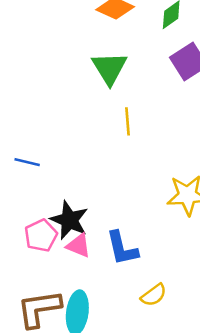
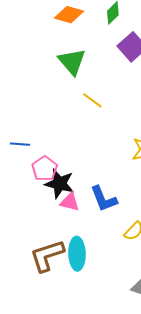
yellow line: (128, 121) -> (92, 100), turned -40
pink pentagon: (41, 235) -> (45, 169), moved

